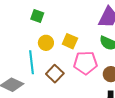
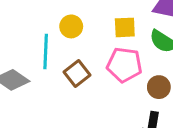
yellow square: (70, 41) -> (125, 27), moved, turned -35

